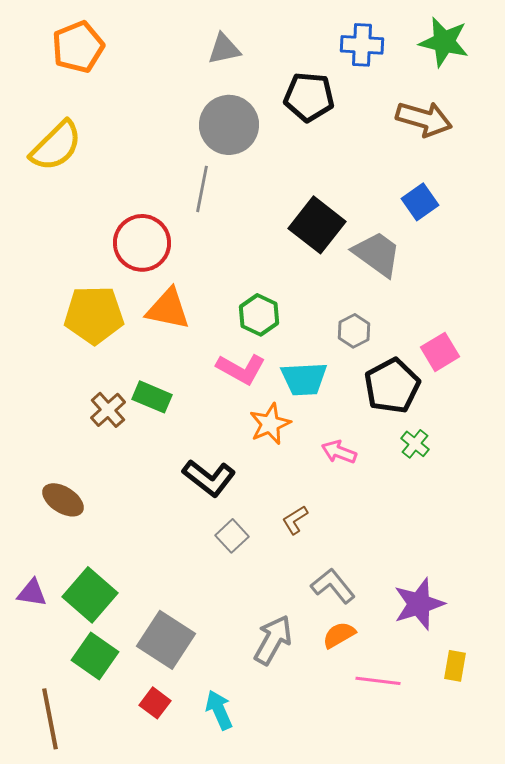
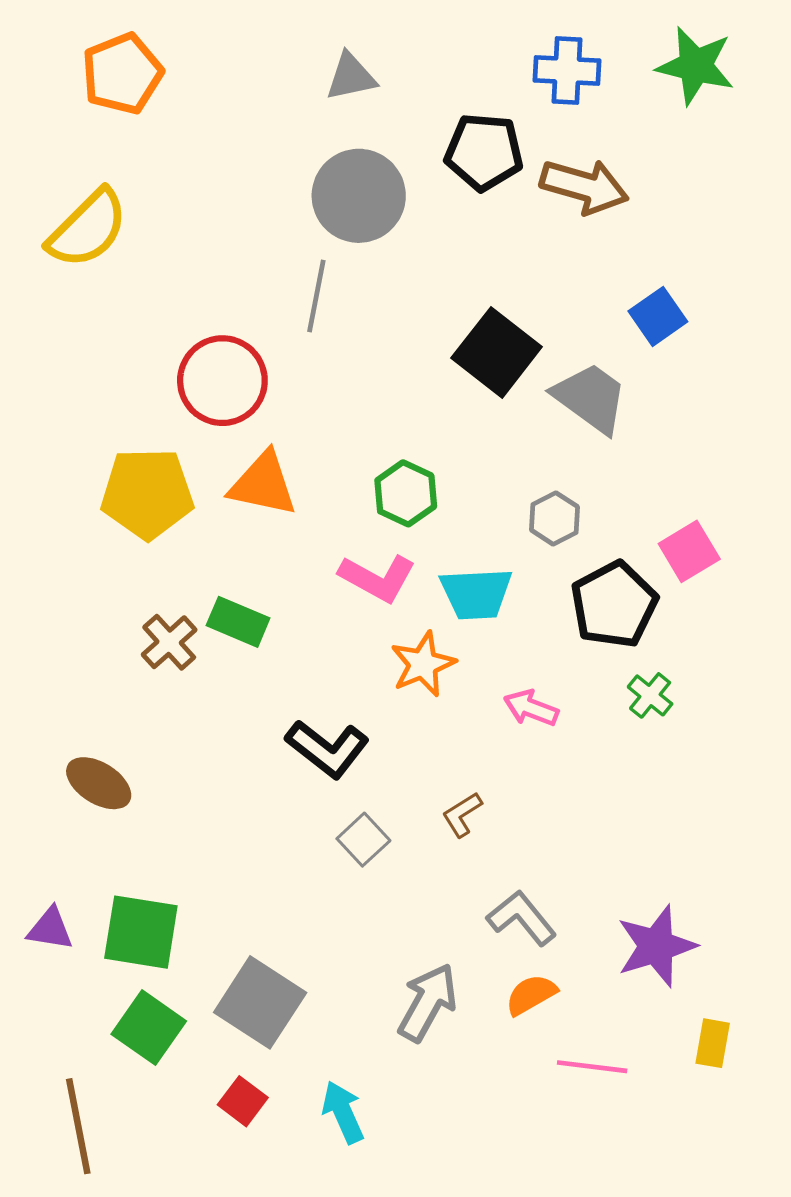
brown arrow: (424, 119) -> (584, 186), moved
green square: (90, 595) -> (141, 932), turned -32

